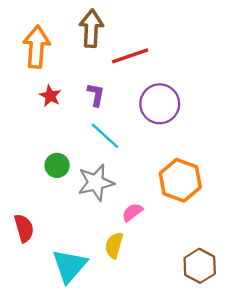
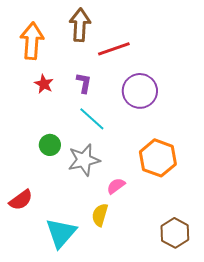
red semicircle: (24, 228) -> (21, 200), turned 70

